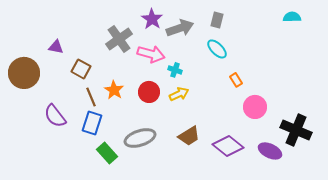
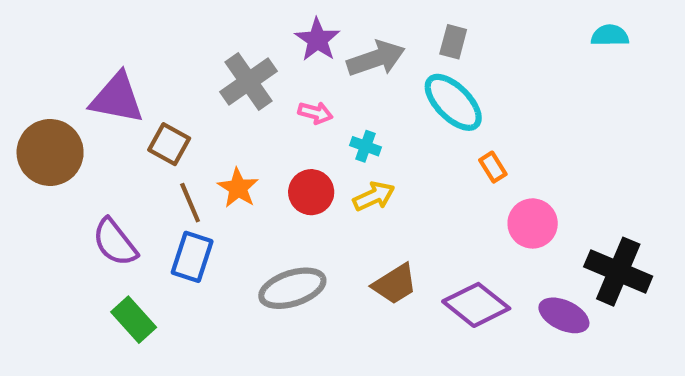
purple triangle: (56, 47) -> (117, 98), size x1.8
cyan ellipse: (217, 49) -> (453, 102), size x1.4
pink arrow: (151, 54) -> (315, 113), size x0.6
green rectangle: (107, 153) -> (134, 320), moved

